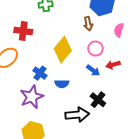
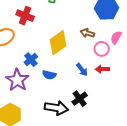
brown arrow: (88, 24) -> (87, 33), moved, turned 104
pink circle: (95, 49) -> (102, 49), moved
purple star: (32, 97) -> (17, 80), turned -30

